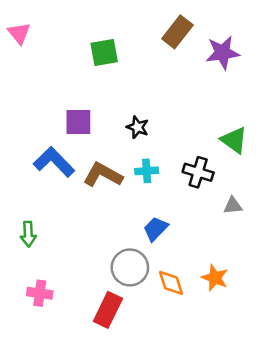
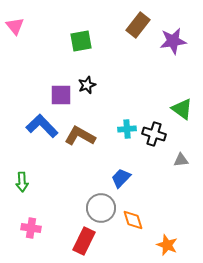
black star: (138, 127) -> (87, 85), moved, turned 30
cyan cross: (147, 171) -> (127, 129), moved
orange star: (215, 278) -> (167, 245), moved

